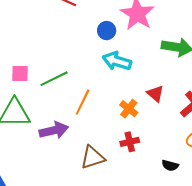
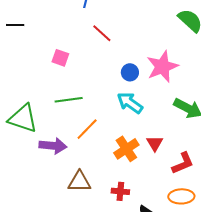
pink square: (20, 73) -> (60, 58), moved
orange cross: (129, 109) -> (126, 149), size x1.4
red cross: (130, 142) -> (120, 191), moved

